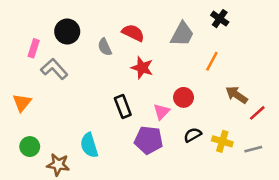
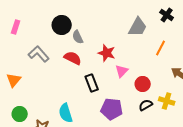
black circle: (67, 32) -> (62, 25), moved
red semicircle: (133, 33) -> (73, 58), moved
pink rectangle: (34, 48) -> (16, 27), moved
red circle: (184, 97) -> (143, 84), moved
pink triangle: (162, 112) -> (122, 71), moved
yellow cross: (222, 141) -> (167, 101), moved

